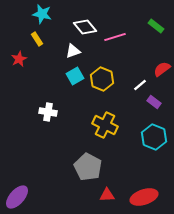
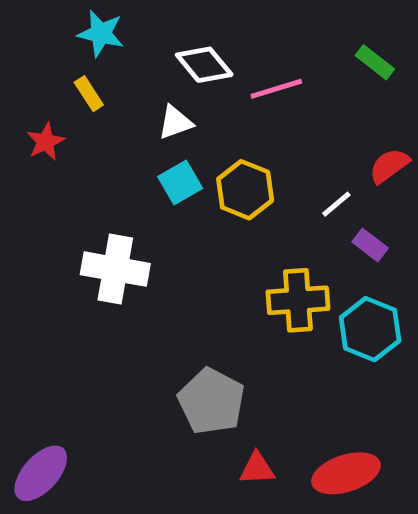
white cross: (48, 112) -> (115, 269), size x1.5
yellow cross: (105, 125) -> (298, 300), moved, turned -30

